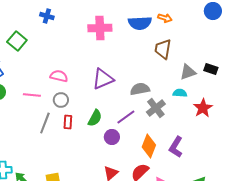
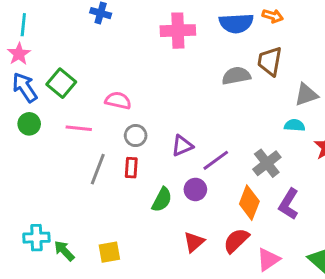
green square: (17, 41) -> (61, 83), moved
purple triangle: (103, 79) -> (182, 146), moved, size x0.7
gray semicircle: (140, 89) -> (236, 76), moved
gray circle: (61, 100) -> (136, 136), moved
gray cross: (156, 108) -> (267, 163), moved
green semicircle: (95, 118) -> (162, 200), moved

